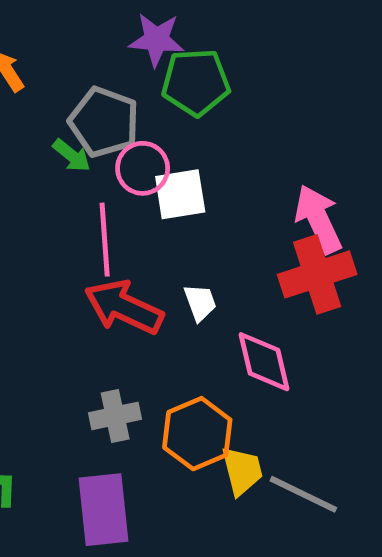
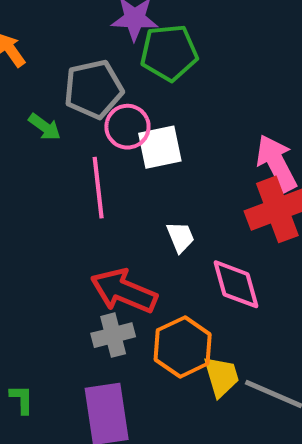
gray pentagon: (104, 122) -> (94, 89), turned -30
green arrow: (72, 156) -> (45, 127), moved
red arrow: (124, 307) -> (124, 291), moved

